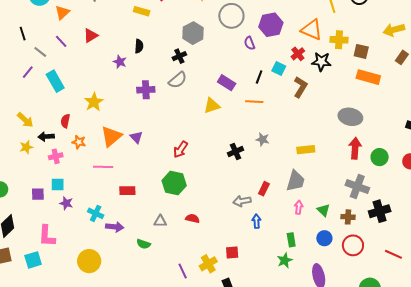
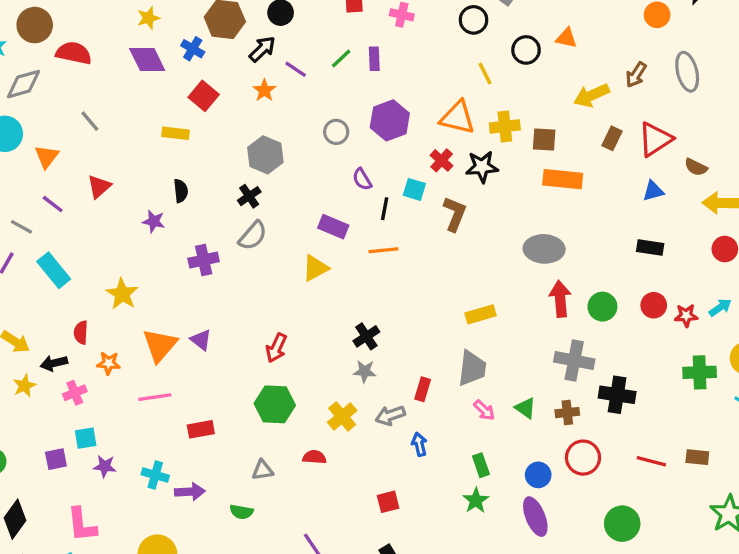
gray circle: (231, 16) -> (336, 132), moved, size x0.6
purple semicircle: (250, 43) -> (362, 179), moved
gray star: (262, 139) -> (365, 371), moved
pink arrow: (299, 207) -> (484, 410), turned 136
black cross: (380, 211) -> (617, 395), turned 35
blue circle: (324, 238) -> (538, 475), moved
yellow cross: (208, 264) -> (342, 416), moved

